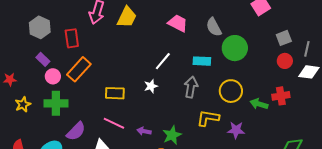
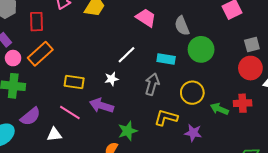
red circle: (285, 61) -> (250, 68), size x1.5
purple arrow: (144, 131) -> (101, 106), moved, size x1.6

